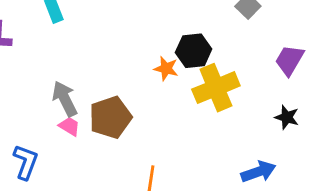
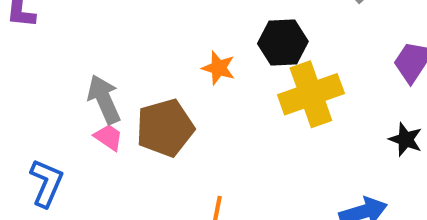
orange star: (166, 69) -> (219, 68), moved

